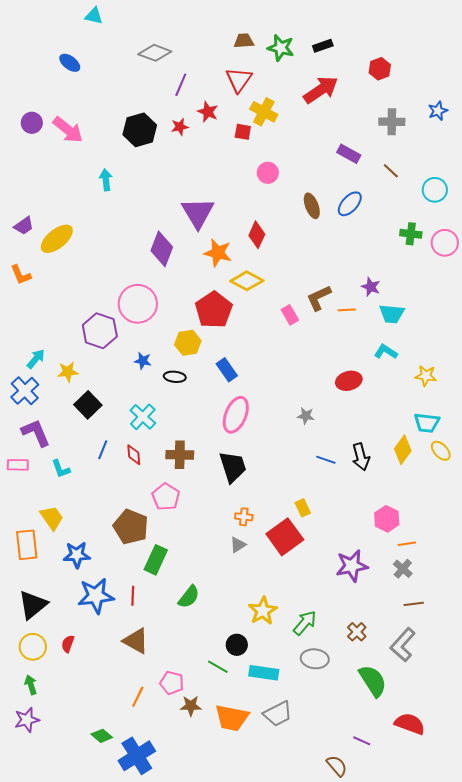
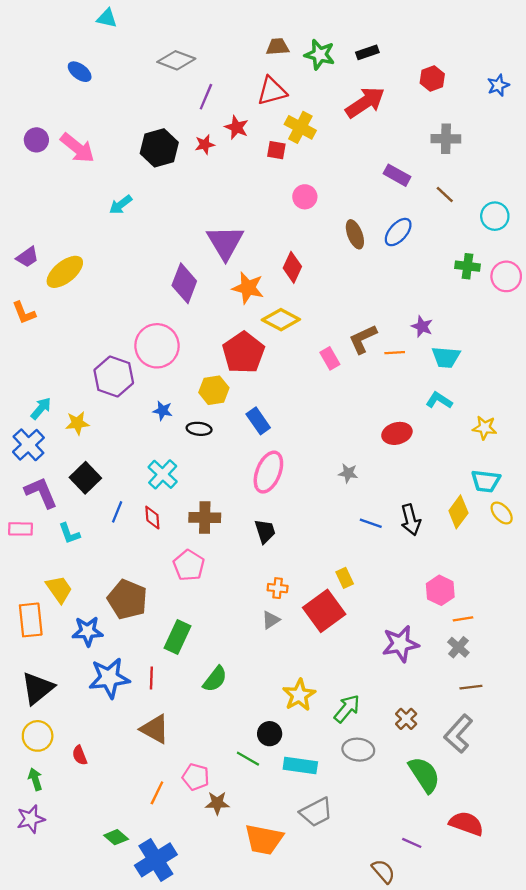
red triangle: (239, 80) -> (272, 91), turned 40
blue star: (438, 111) -> (498, 85), moved
cyan arrow: (106, 180) -> (121, 205), turned -120
black square: (88, 405) -> (85, 478), moved
black trapezoid: (233, 467) -> (265, 531), size x0.7
brown pentagon: (131, 527) -> (127, 599), moved
red semicircle: (68, 644) -> (80, 755), moved, turned -42
orange trapezoid: (232, 718) -> (264, 839), moved

